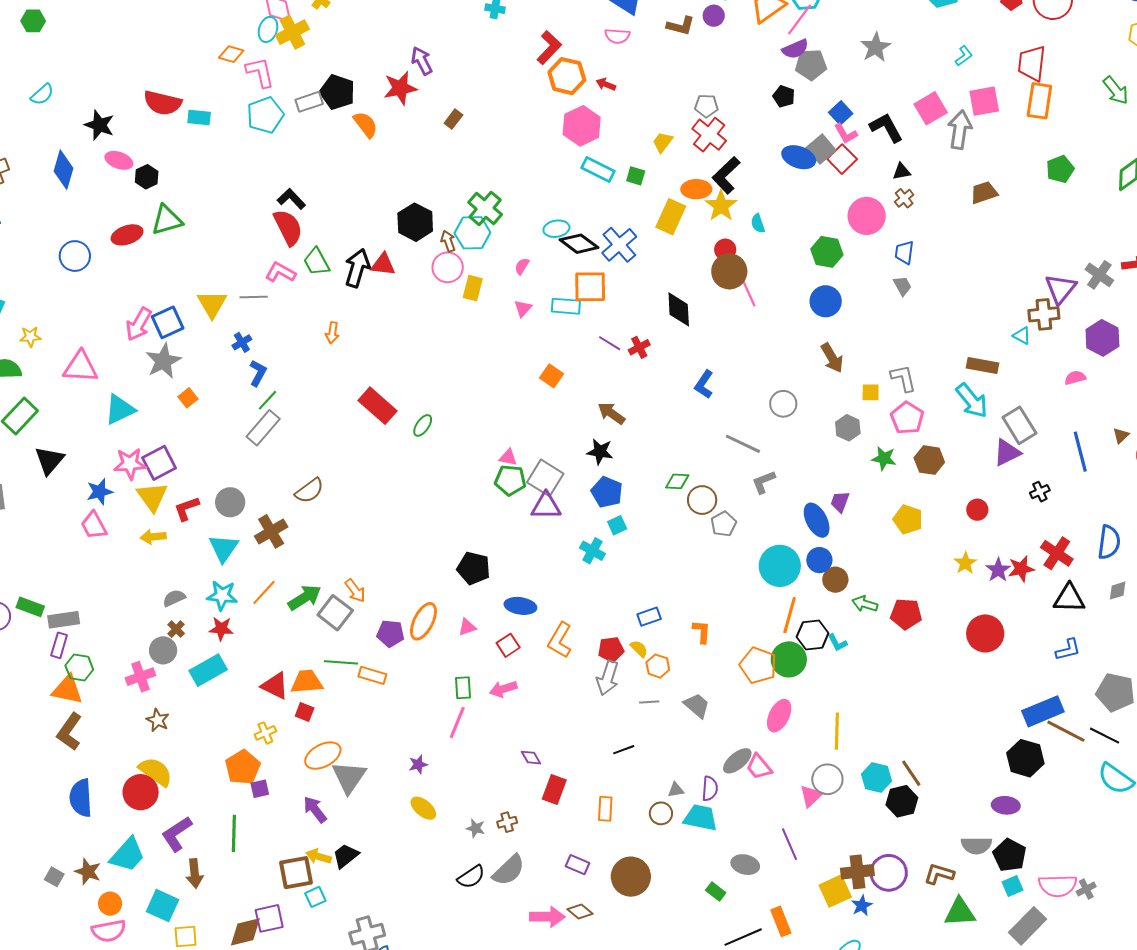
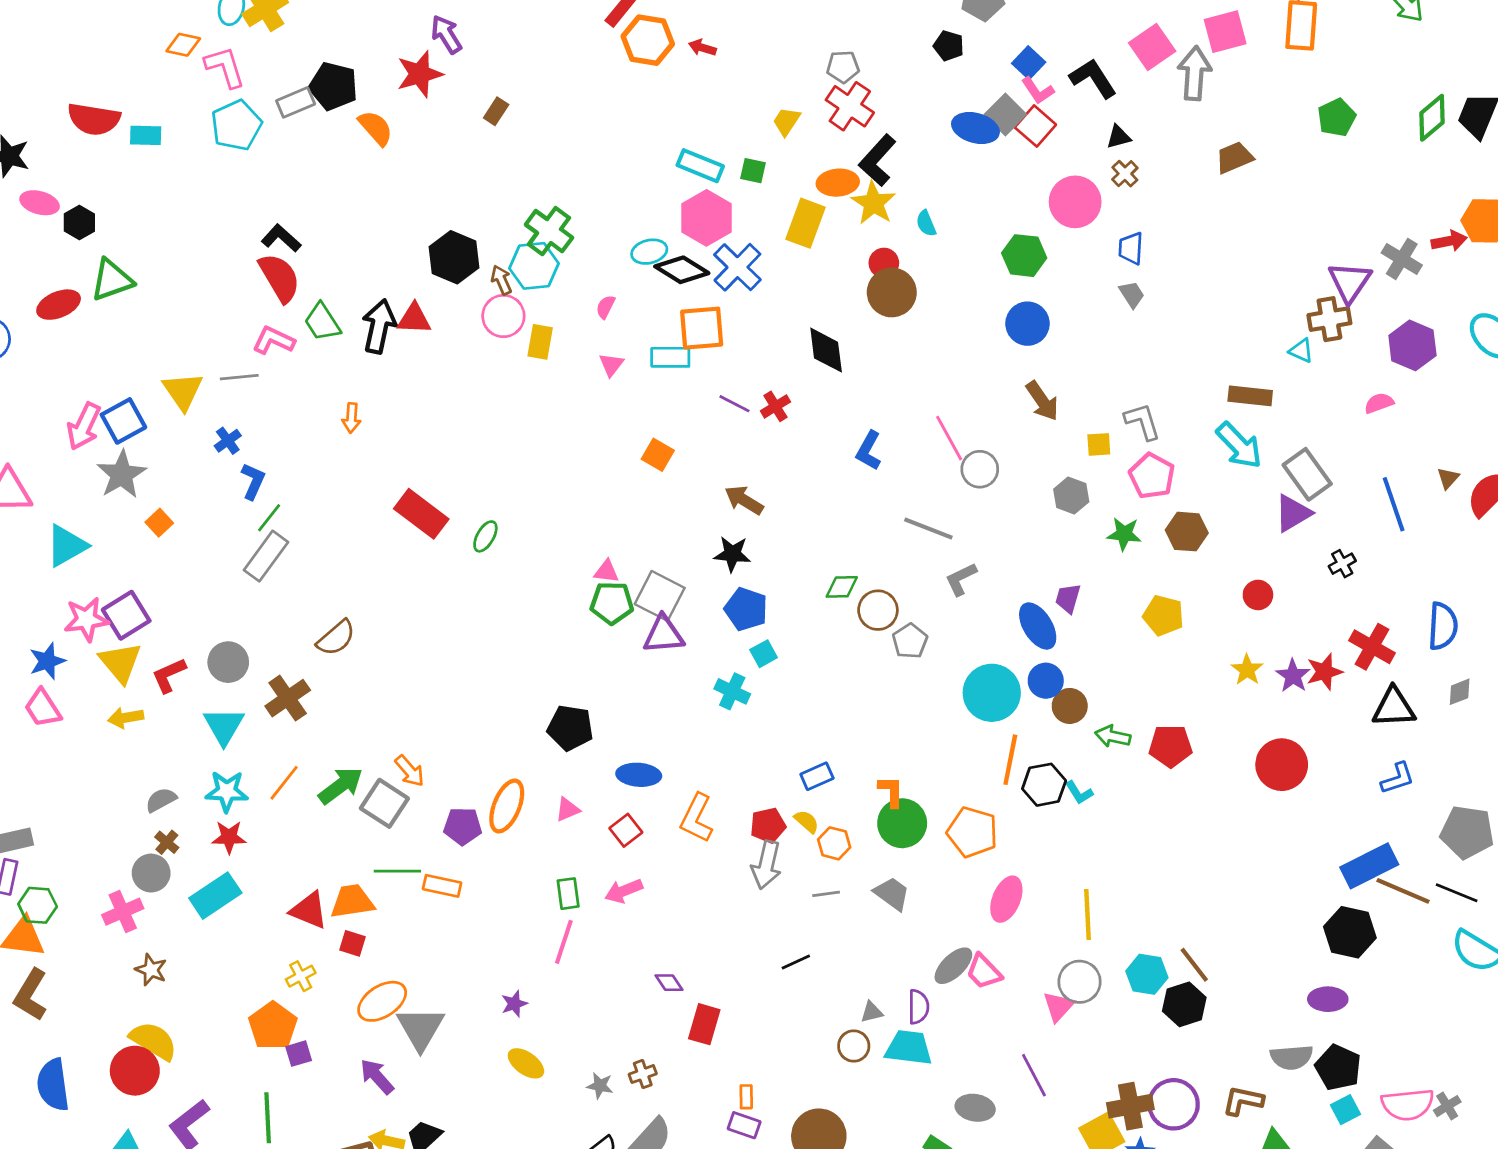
pink hexagon: (582, 126) -> (706, 218), moved
pink line: (747, 290) -> (949, 438), moved
green circle: (789, 659) -> (902, 823), moved
orange rectangle: (605, 809) -> (746, 1097), moved, size x0.7

